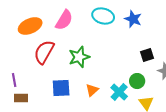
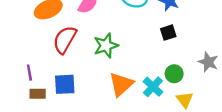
black square: (147, 55) -> (168, 33), moved
blue square: (61, 88) -> (65, 84), moved
orange triangle: (92, 90) -> (121, 84), size x1.6

